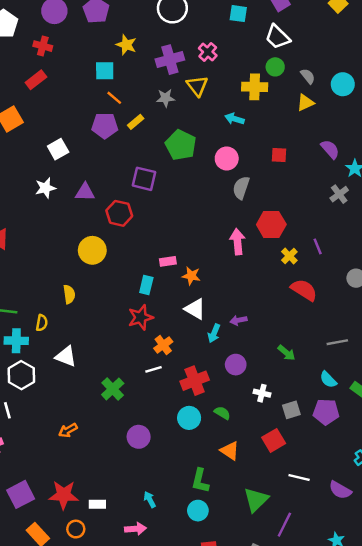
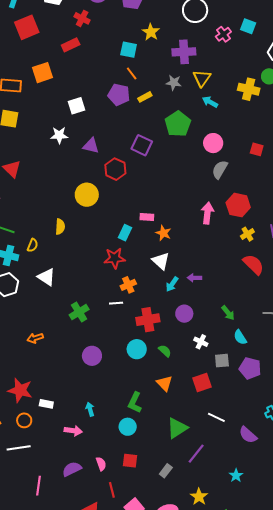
pink cross: (208, 52) -> (223, 34), moved
cyan arrow: (234, 119) -> (210, 102), moved
cyan semicircle: (328, 380) -> (240, 337), moved

